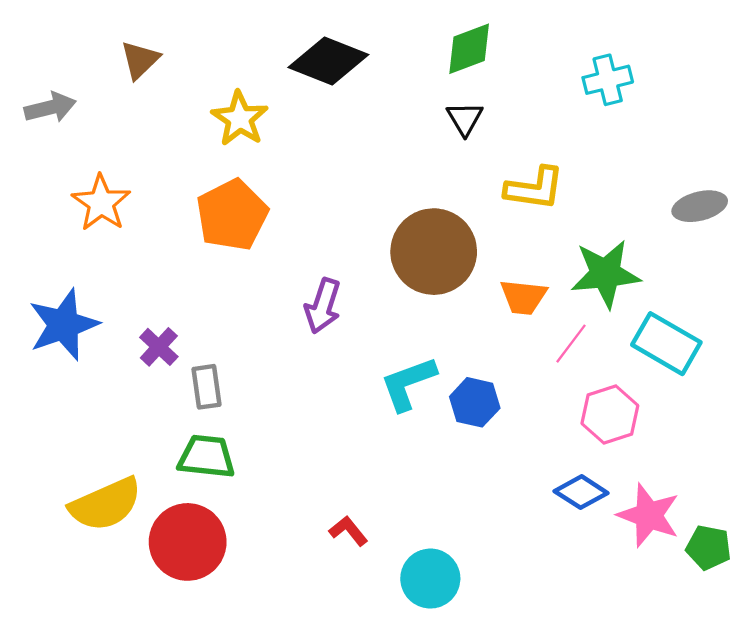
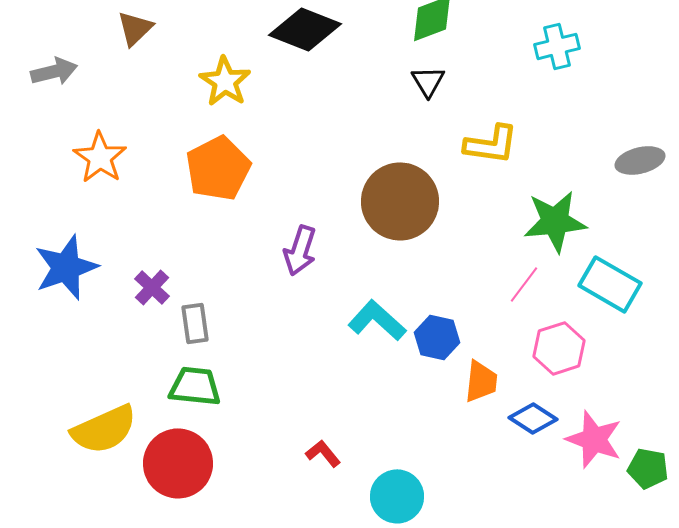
orange trapezoid: (523, 297) -> (481, 381), moved, turned -90
cyan L-shape: (408, 383) -> (377, 320), turned 62

